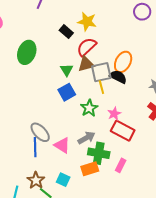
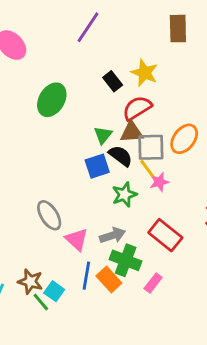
black semicircle: (118, 77) -> (121, 156), moved
yellow line: (101, 87) -> (147, 168), turned -32
pink star: (114, 114) -> (159, 182), moved
blue line: (35, 147) -> (86, 276), moved
orange rectangle: (90, 169) -> (109, 279), turned 54
brown star: (36, 180) -> (30, 282), turned -30
cyan square: (63, 180) -> (54, 291), moved

